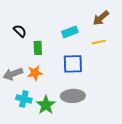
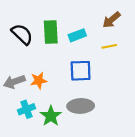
black semicircle: (20, 31) -> (22, 34), size x1.5
green rectangle: (38, 48) -> (51, 32), moved, size x1.5
cyan cross: (24, 99) -> (26, 109), turned -35

